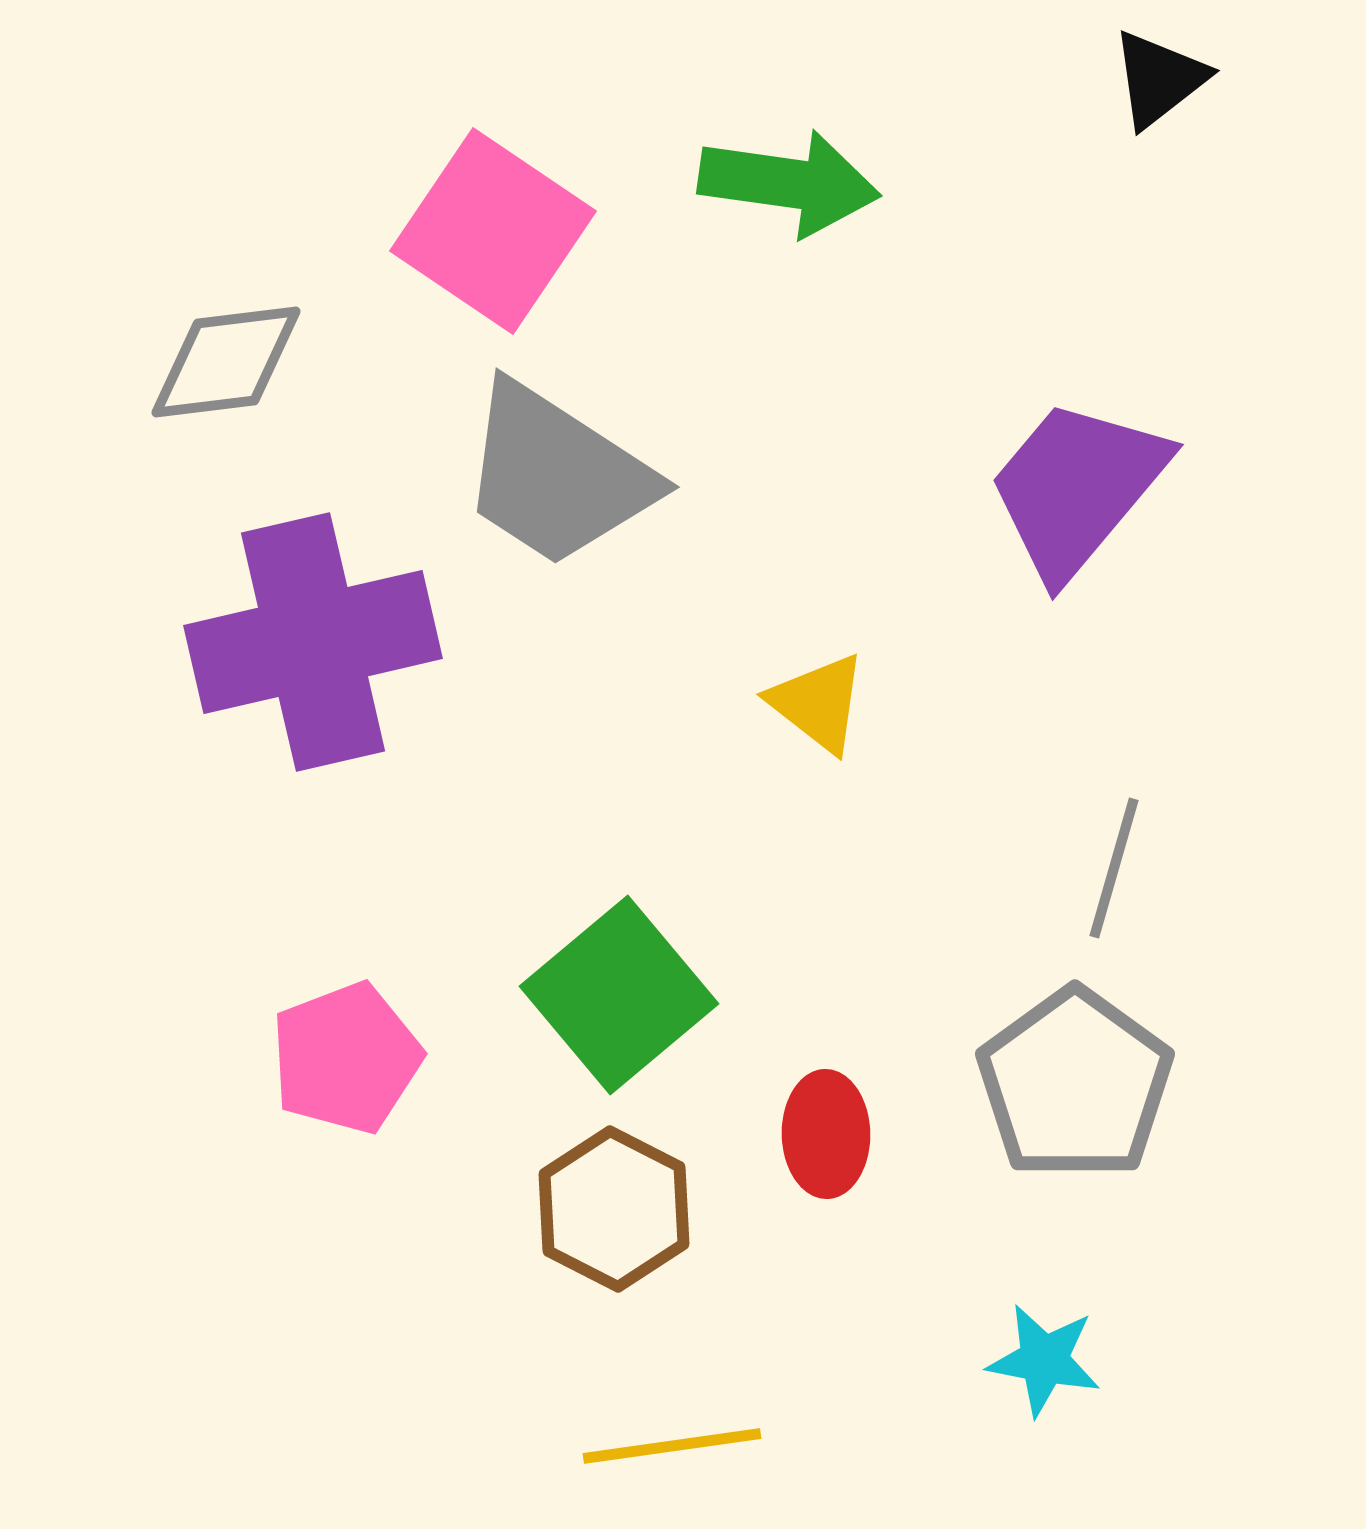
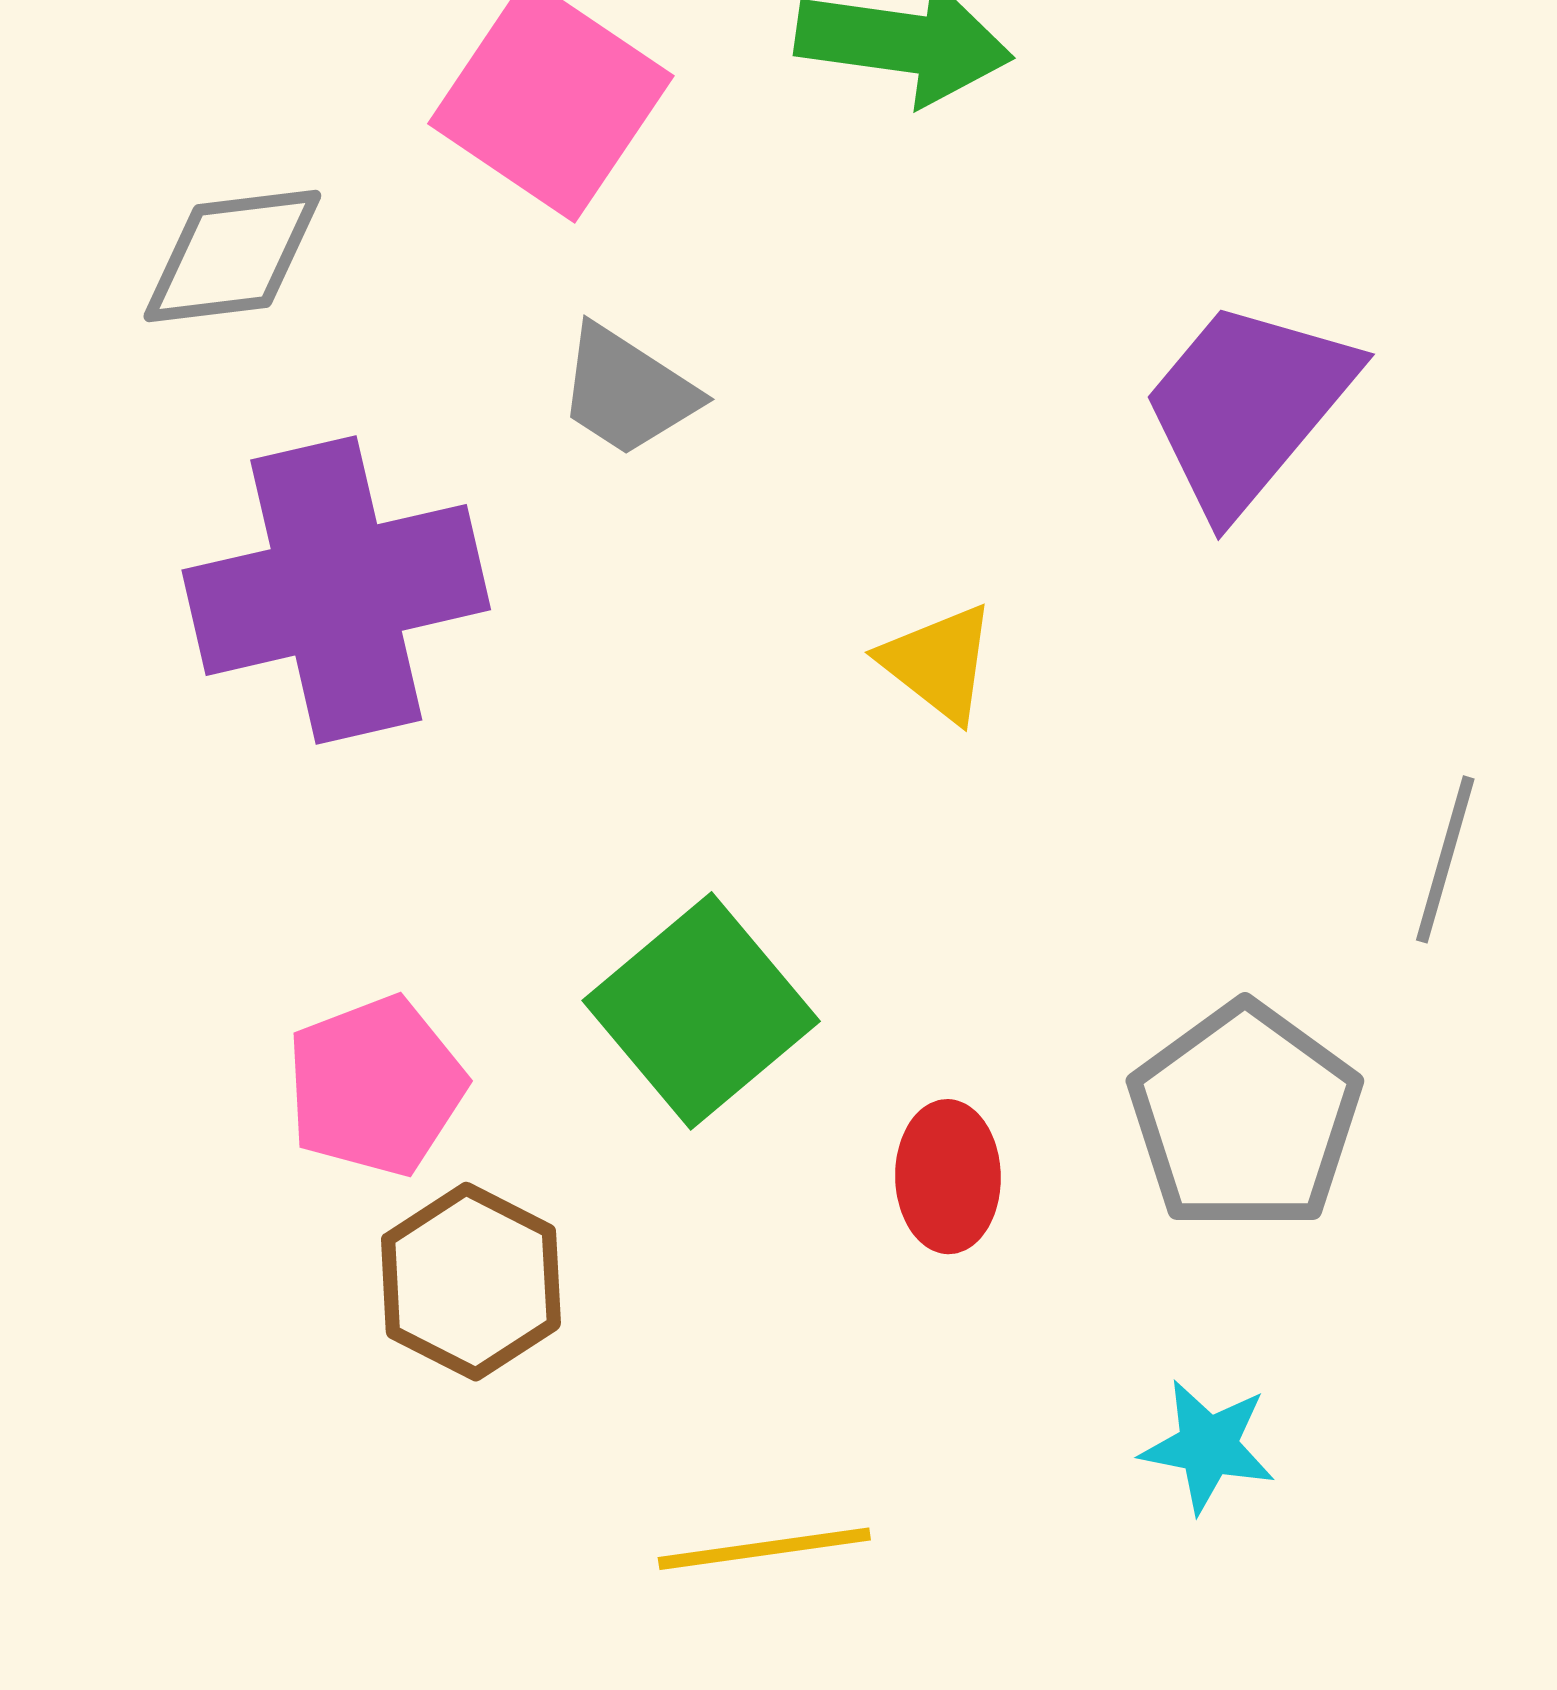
gray trapezoid: (557, 475) -> (627, 391), size x0.6
gray line: (1114, 868) -> (1445, 859), moved
brown hexagon: (614, 1209) -> (471, 1282), moved

